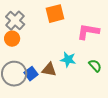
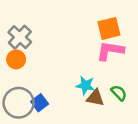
orange square: (55, 14) -> (109, 28), moved
brown triangle: (49, 70) -> (95, 98), moved

